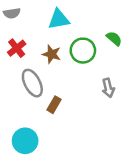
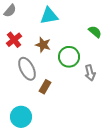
gray semicircle: (12, 13) -> (10, 11), turned -40
green circle: (83, 51) -> (69, 57), moved

